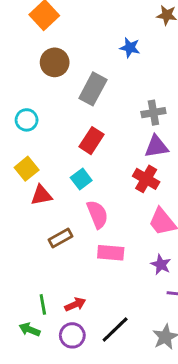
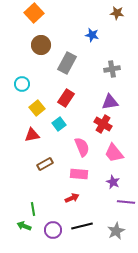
gray cross: (153, 113) -> (112, 69), moved
yellow square: (27, 169) -> (37, 108), moved
pink semicircle: (97, 214) -> (82, 147), moved
red arrow: (75, 304) -> (72, 198), moved
black line: (115, 330) -> (82, 226), turned 30

